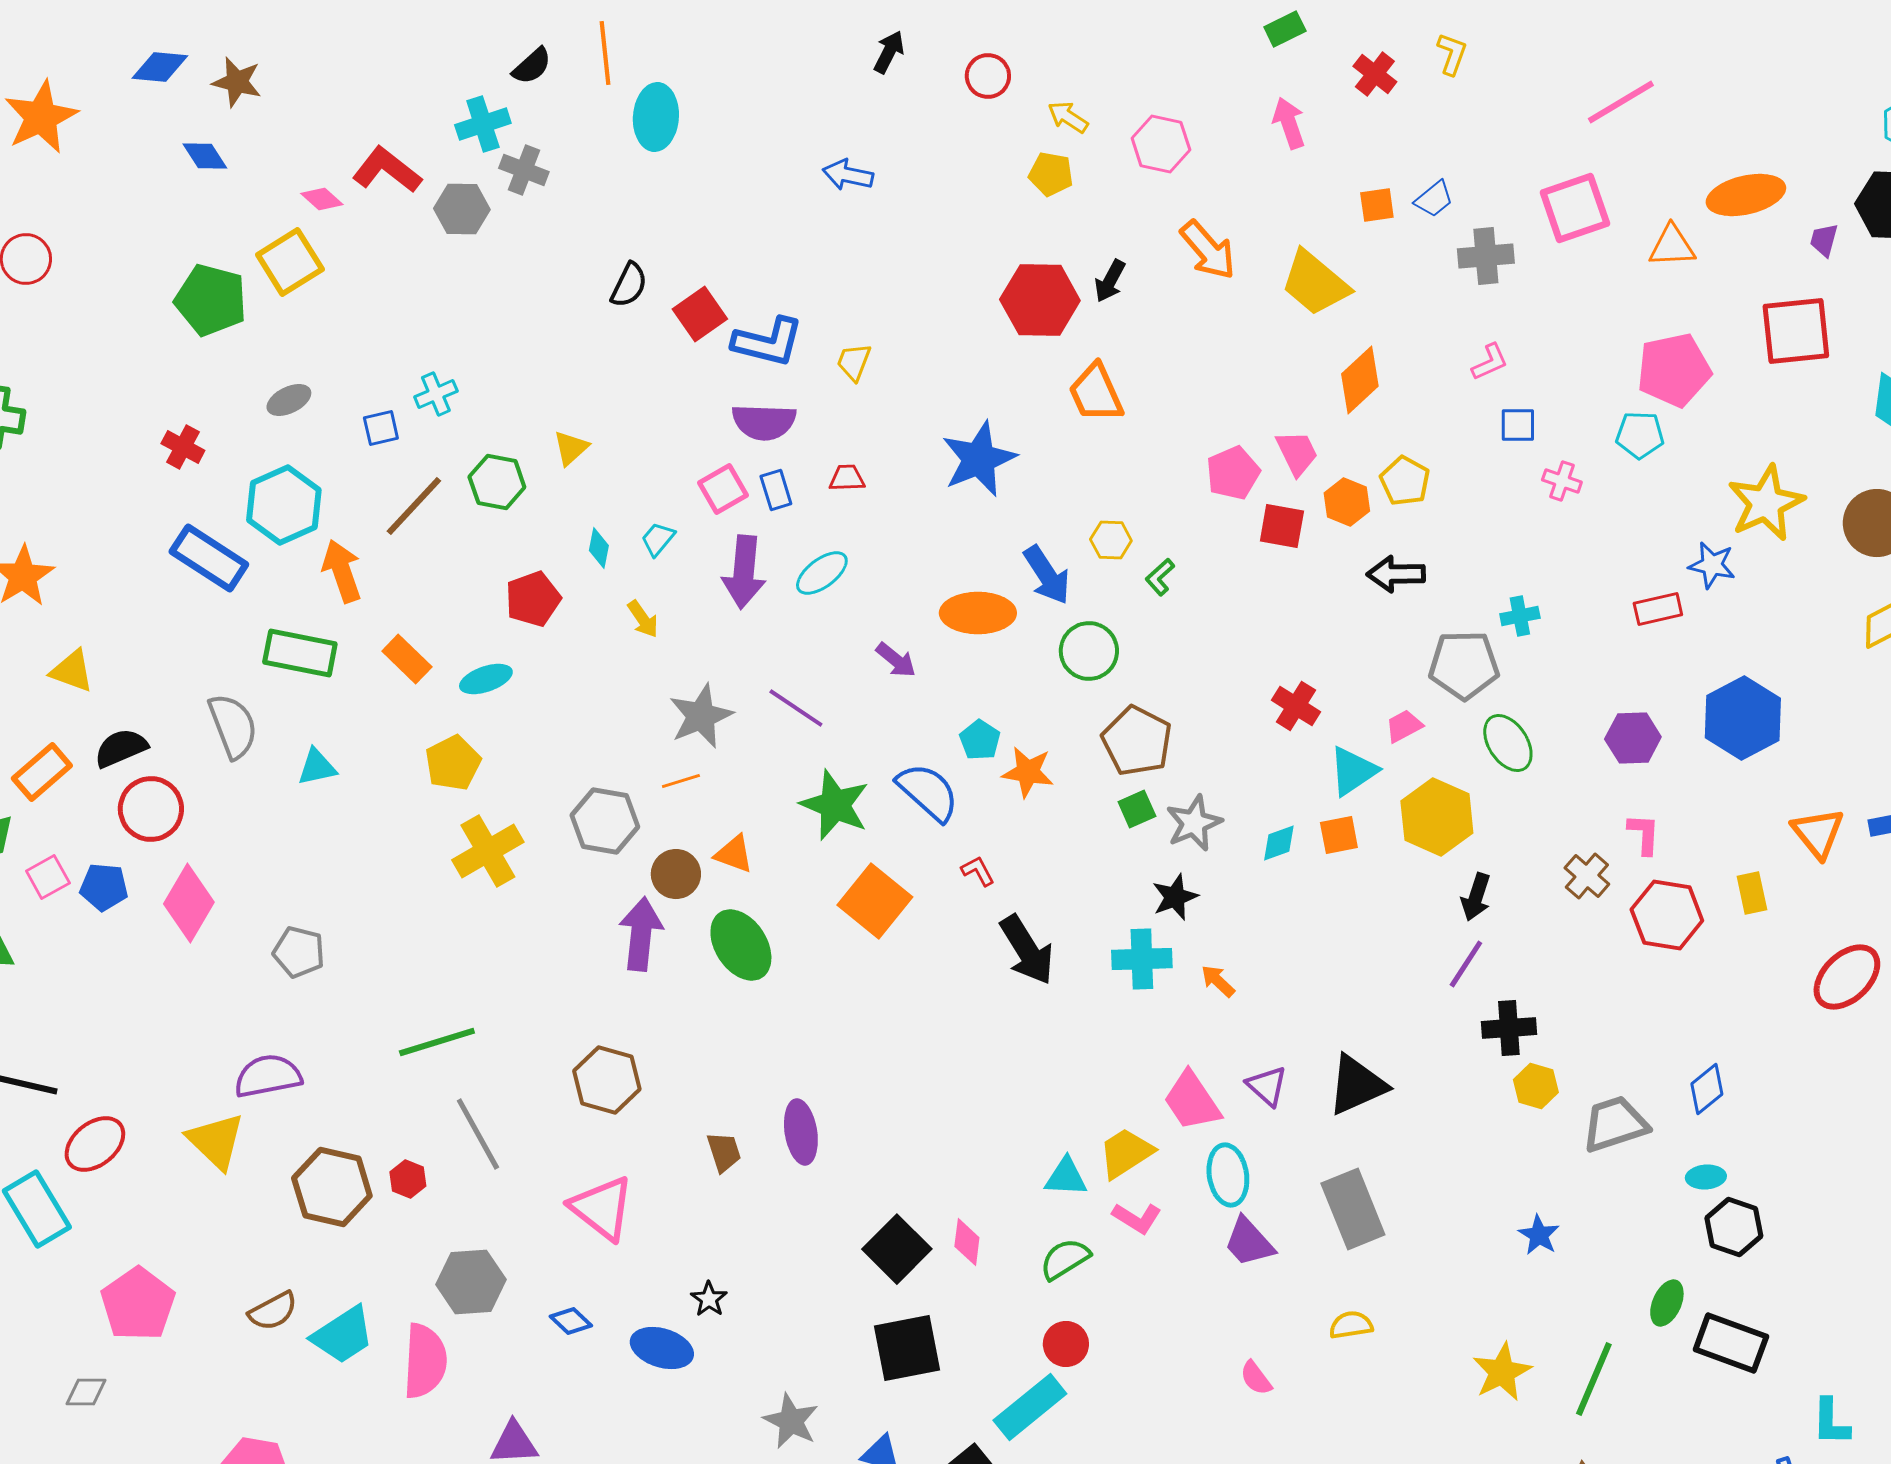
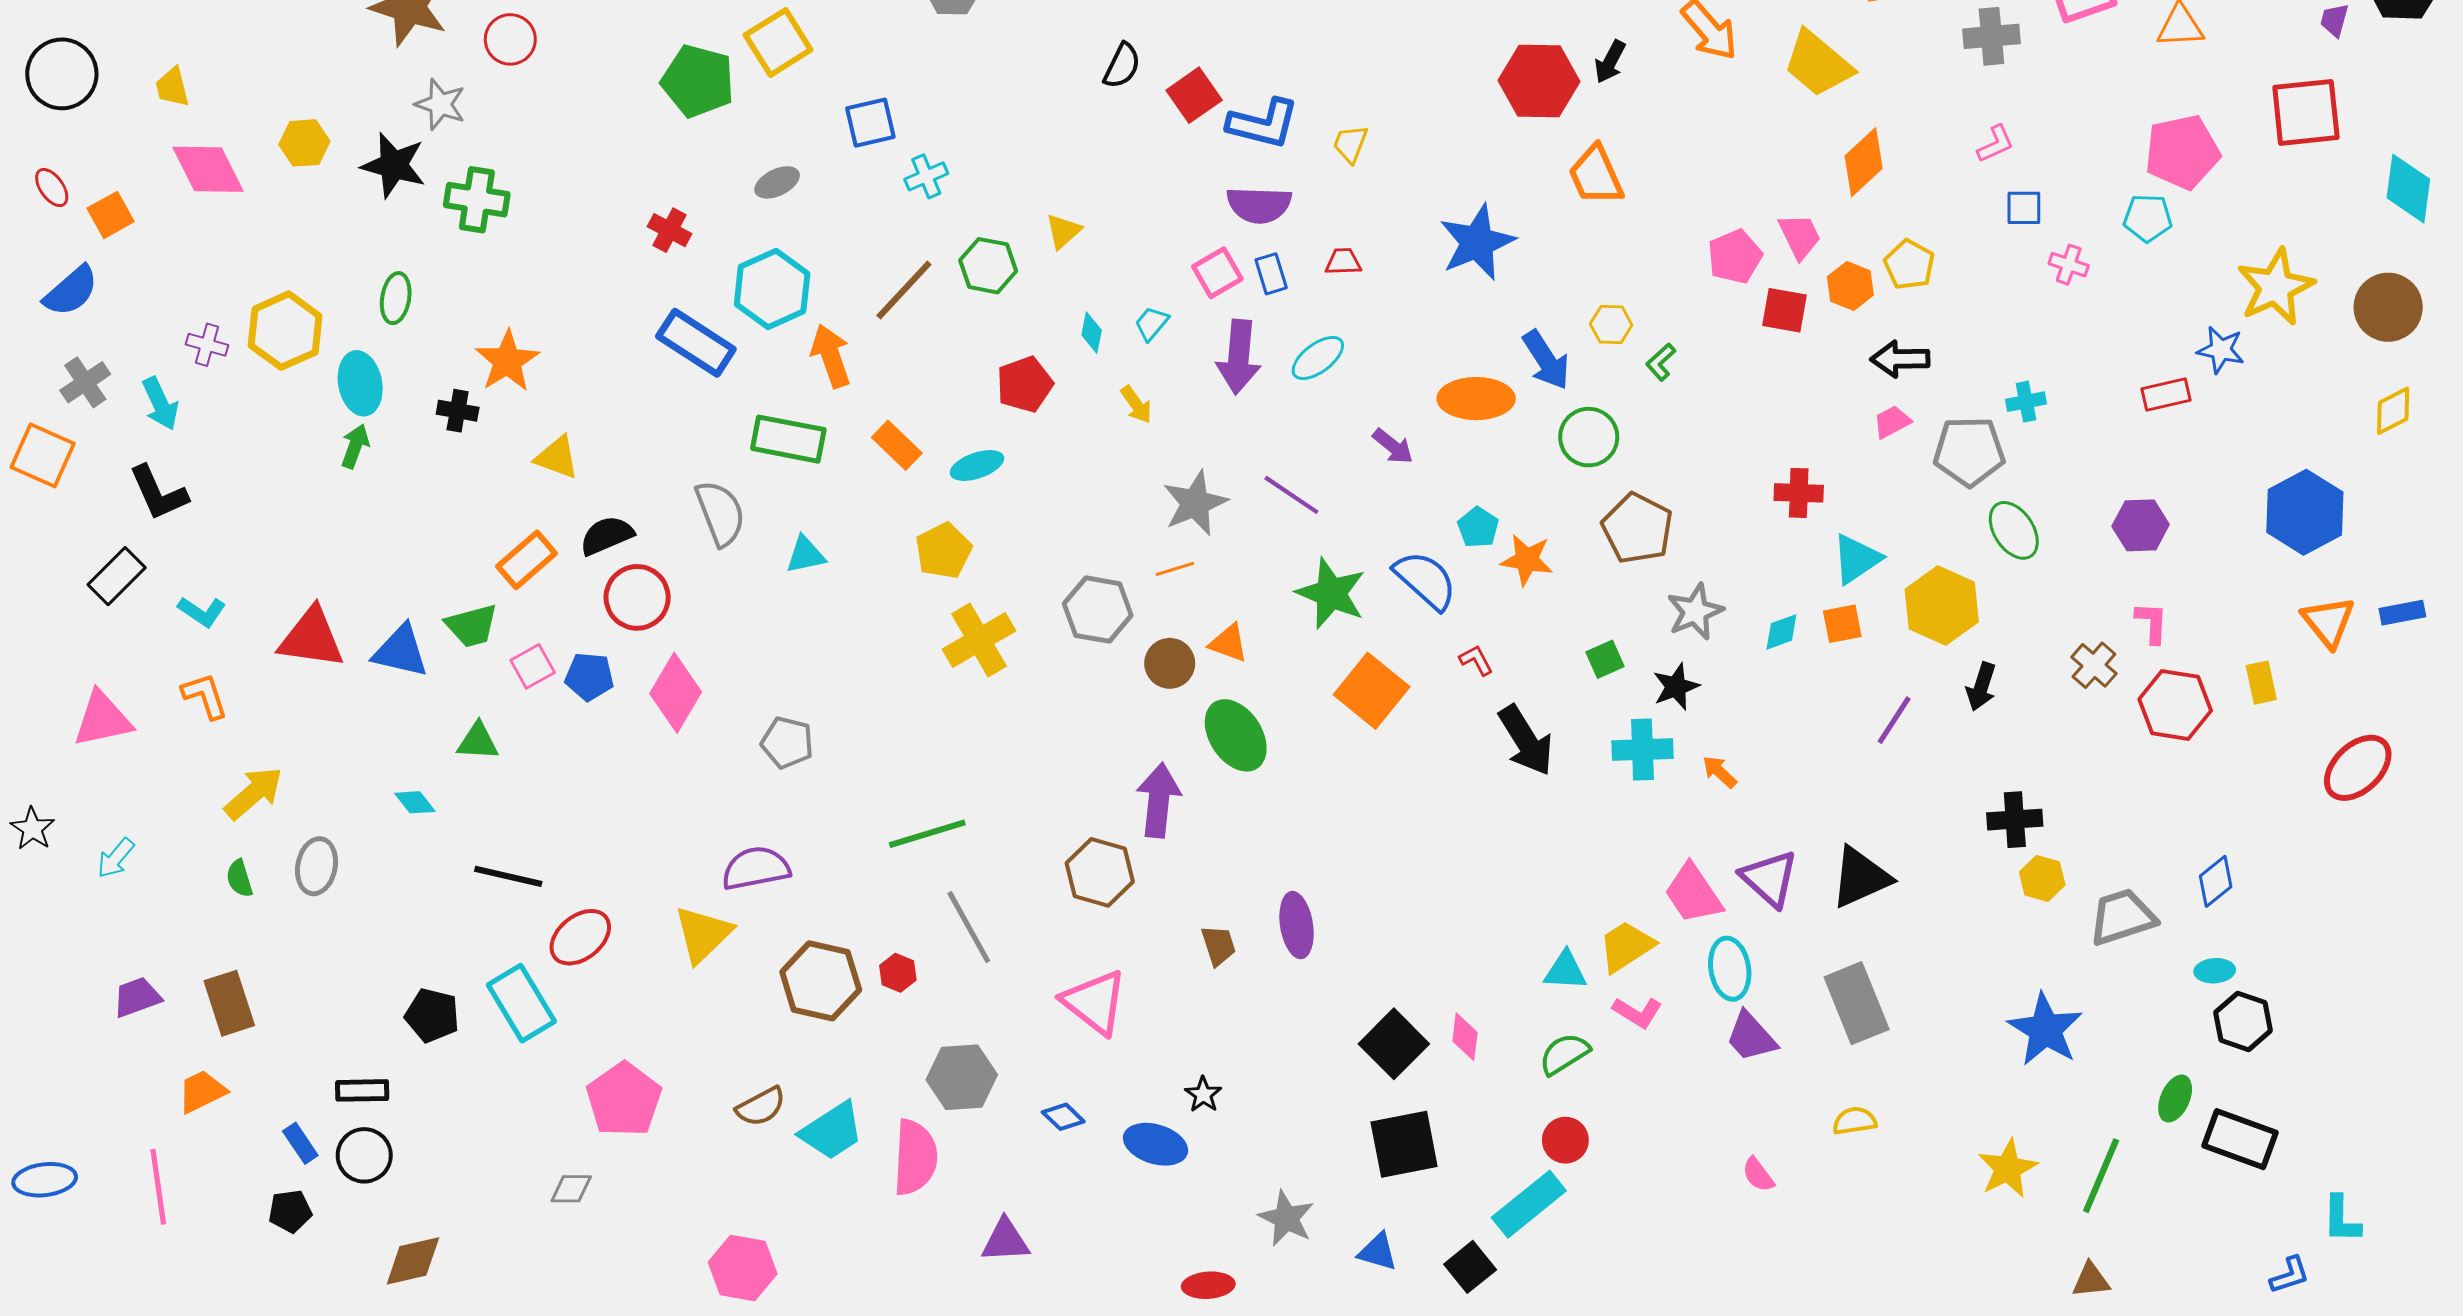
blue square: (381, 428) -> (870, 123), moved, size x1.4
red cross: (1296, 706) -> (1799, 493), turned -30
blue hexagon: (1743, 718) -> (2305, 512), moved
pink trapezoid: (1404, 726) -> (1892, 422), moved
green square: (1137, 809) -> (1605, 659), moved
purple arrow: (641, 934) -> (1159, 800), moved
purple line: (1466, 964) -> (1894, 720), moved
purple triangle: (1267, 1086) -> (1769, 878), size x1.4
yellow triangle: (216, 1141) -> (703, 934), turned 32
blue star: (1539, 1235) -> (2045, 1030), size x1.8

